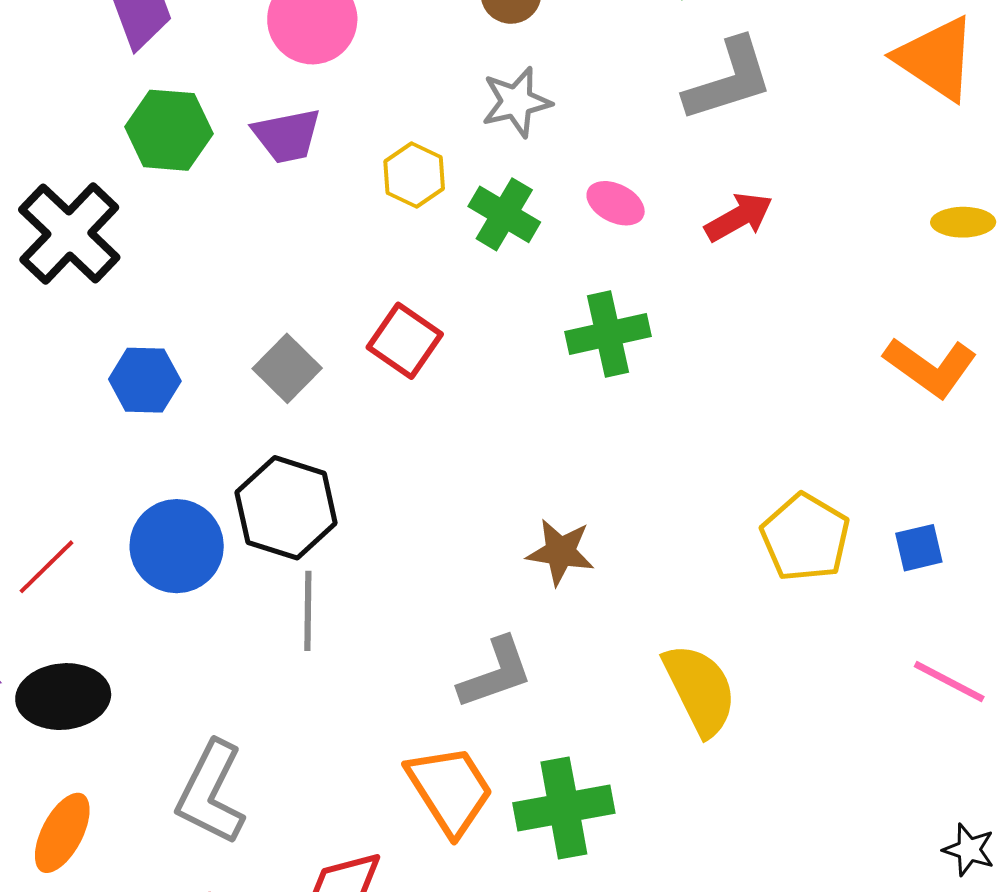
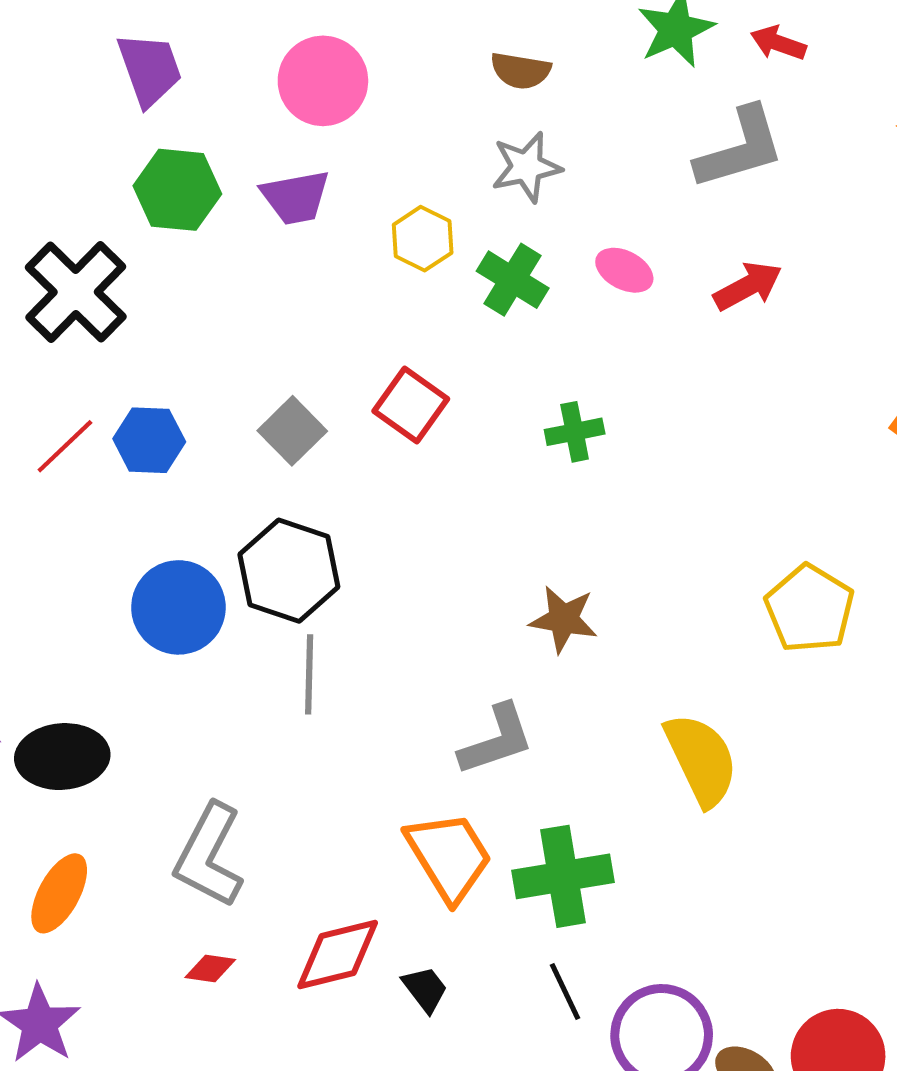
green cross: (608, 334) -> (575, 432), moved, size x0.7
red line: (47, 567) -> (65, 446), moved

